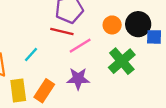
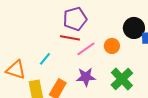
orange circle: (112, 25) -> (112, 46), moved
green cross: (122, 61) -> (122, 79), moved

